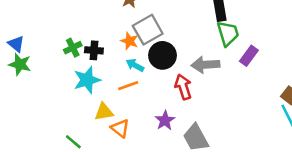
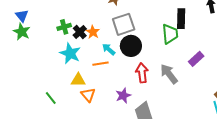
green trapezoid: (228, 33) -> (170, 34), moved
orange star: (129, 41) -> (93, 32), moved
black cross: (94, 50) -> (80, 32), turned 32
gray arrow: (205, 65) -> (169, 74), moved, turned 45
cyan star: (87, 80) -> (70, 53), turned 30

